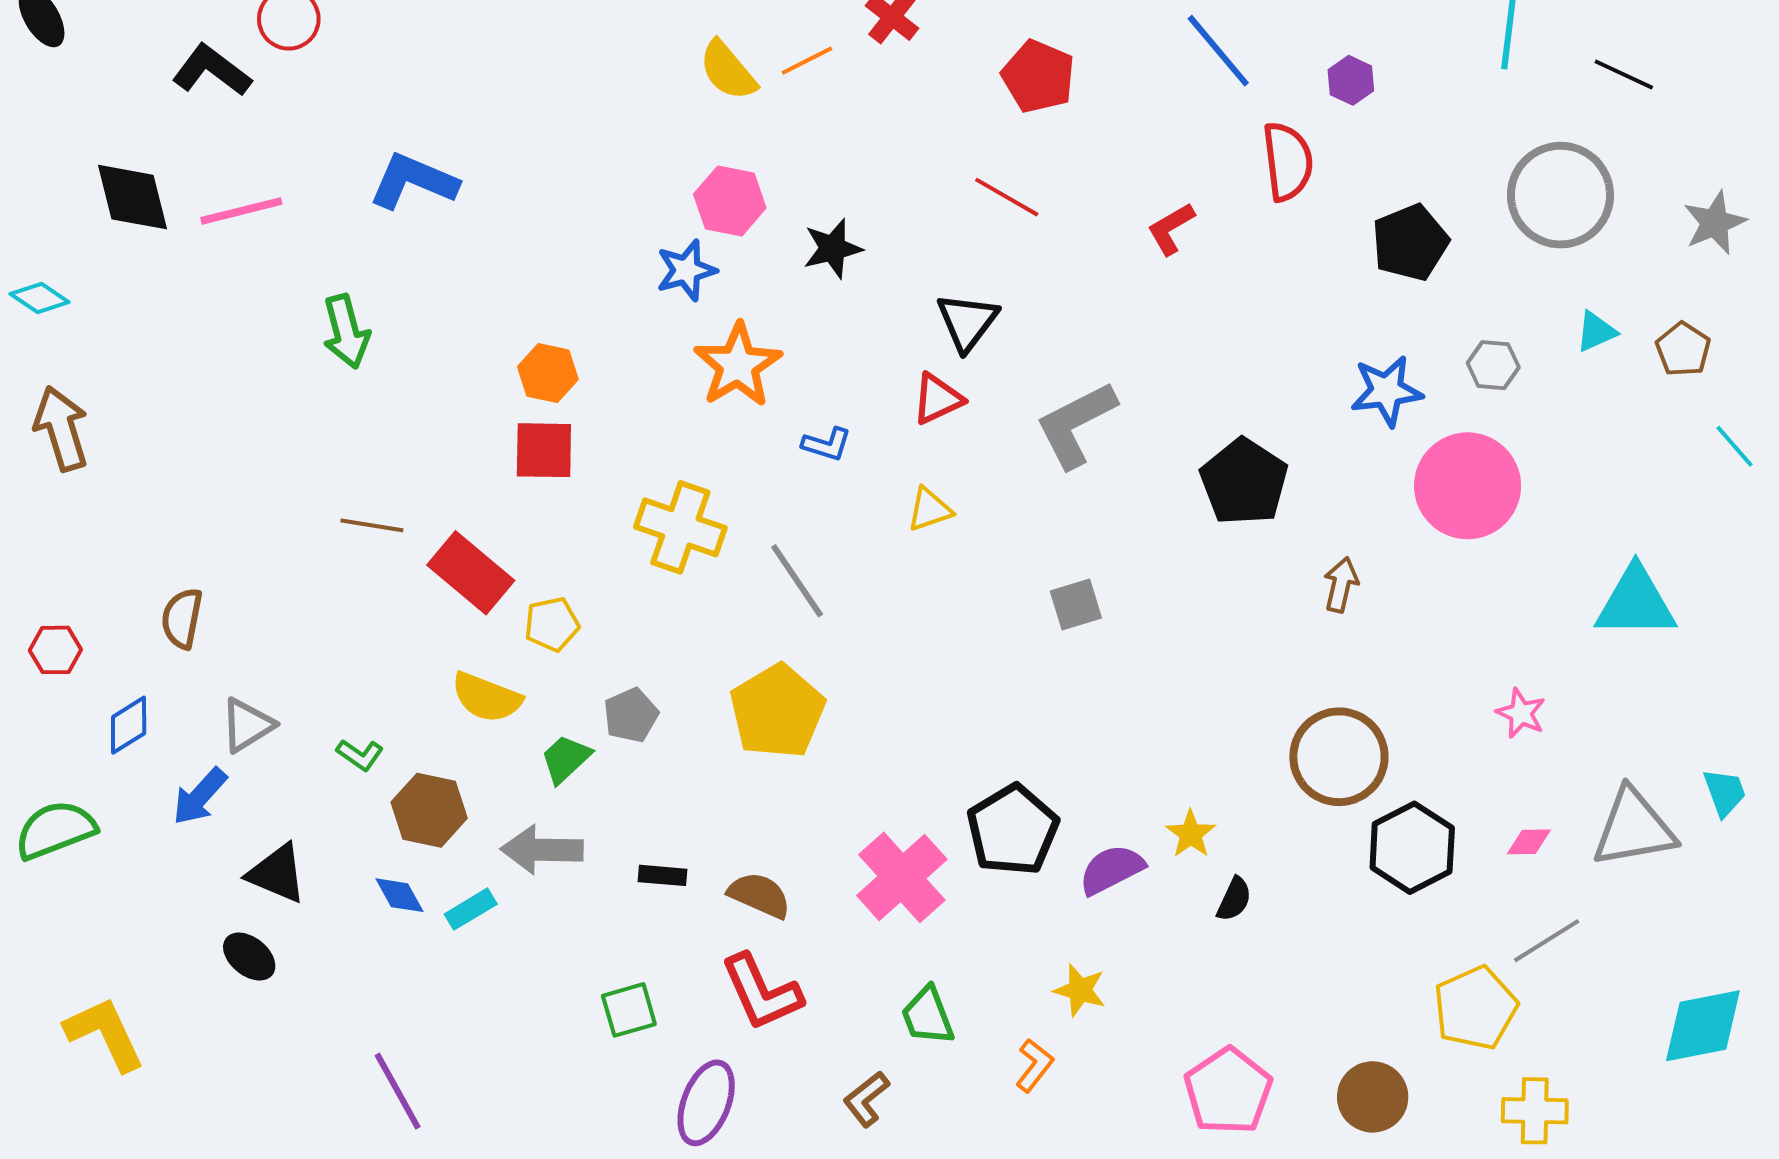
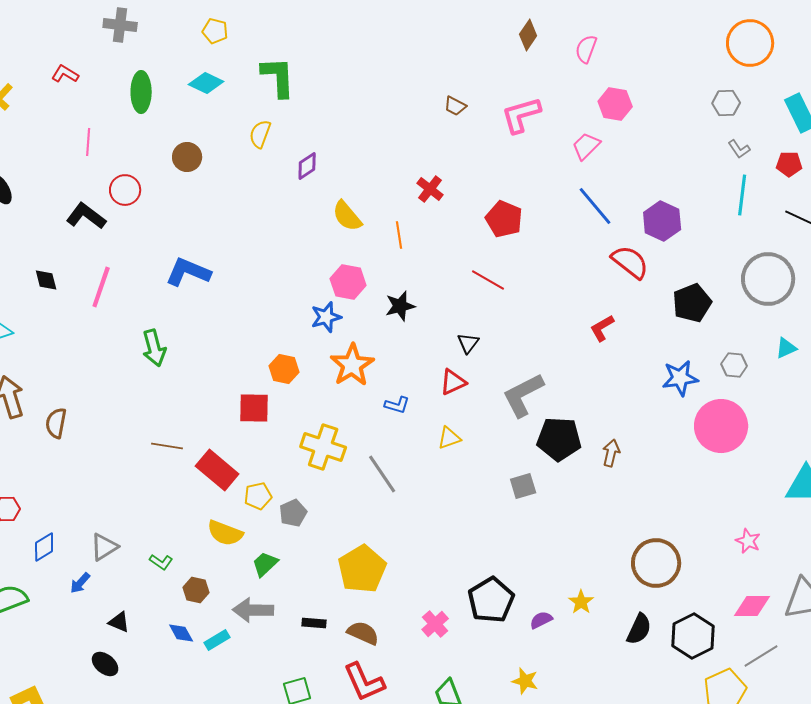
orange line: (807, 61) -> (399, 235), moved, turned -72
purple hexagon: (1351, 80) -> (662, 221), size x1.6
red semicircle: (1288, 161) -> (630, 262), turned -45
black diamond: (133, 197) -> (46, 280), size x0.6
pink line: (241, 211) -> (101, 287), turned -57
red L-shape: (1171, 229) -> (602, 328), moved
black triangle: (967, 322) -> (468, 343), size x0.7
orange hexagon: (548, 373) -> (284, 369), moved
black pentagon: (1244, 482) -> (559, 439), moved, turned -30
brown arrow: (1341, 585) -> (611, 453), moved
brown semicircle: (182, 618) -> (56, 423), moved
yellow pentagon: (777, 711) -> (362, 569), moved
gray pentagon: (631, 715) -> (293, 513), moved
blue arrow: (200, 796) -> (80, 583), size x0.7
brown hexagon: (429, 810) -> (196, 590), size x0.7
pink diamond: (1529, 842) -> (752, 606), size x1.6
black hexagon: (1412, 848) -> (693, 636), moved
purple semicircle: (1112, 870) -> (541, 620), size x0.7
black triangle: (277, 873) -> (119, 622), size x0.7
pink cross: (902, 877) -> (435, 624), size x0.6
black semicircle: (1234, 899) -> (639, 629), moved, size x1.4

